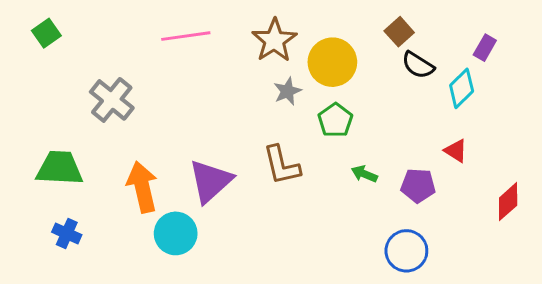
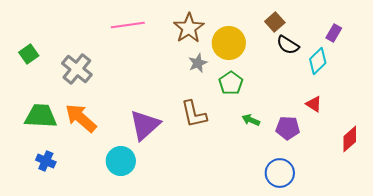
green square: (46, 33) -> (29, 54), moved
orange arrow: (142, 187) -> (81, 118), moved, turned -36

